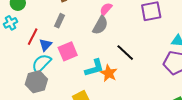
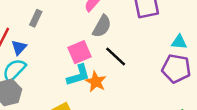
gray semicircle: (100, 25) -> (102, 26), moved
pink square: (68, 51) -> (80, 52), moved

